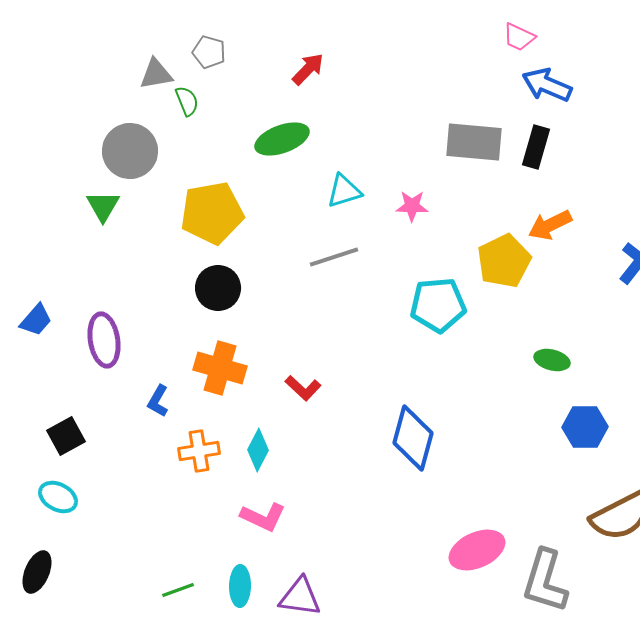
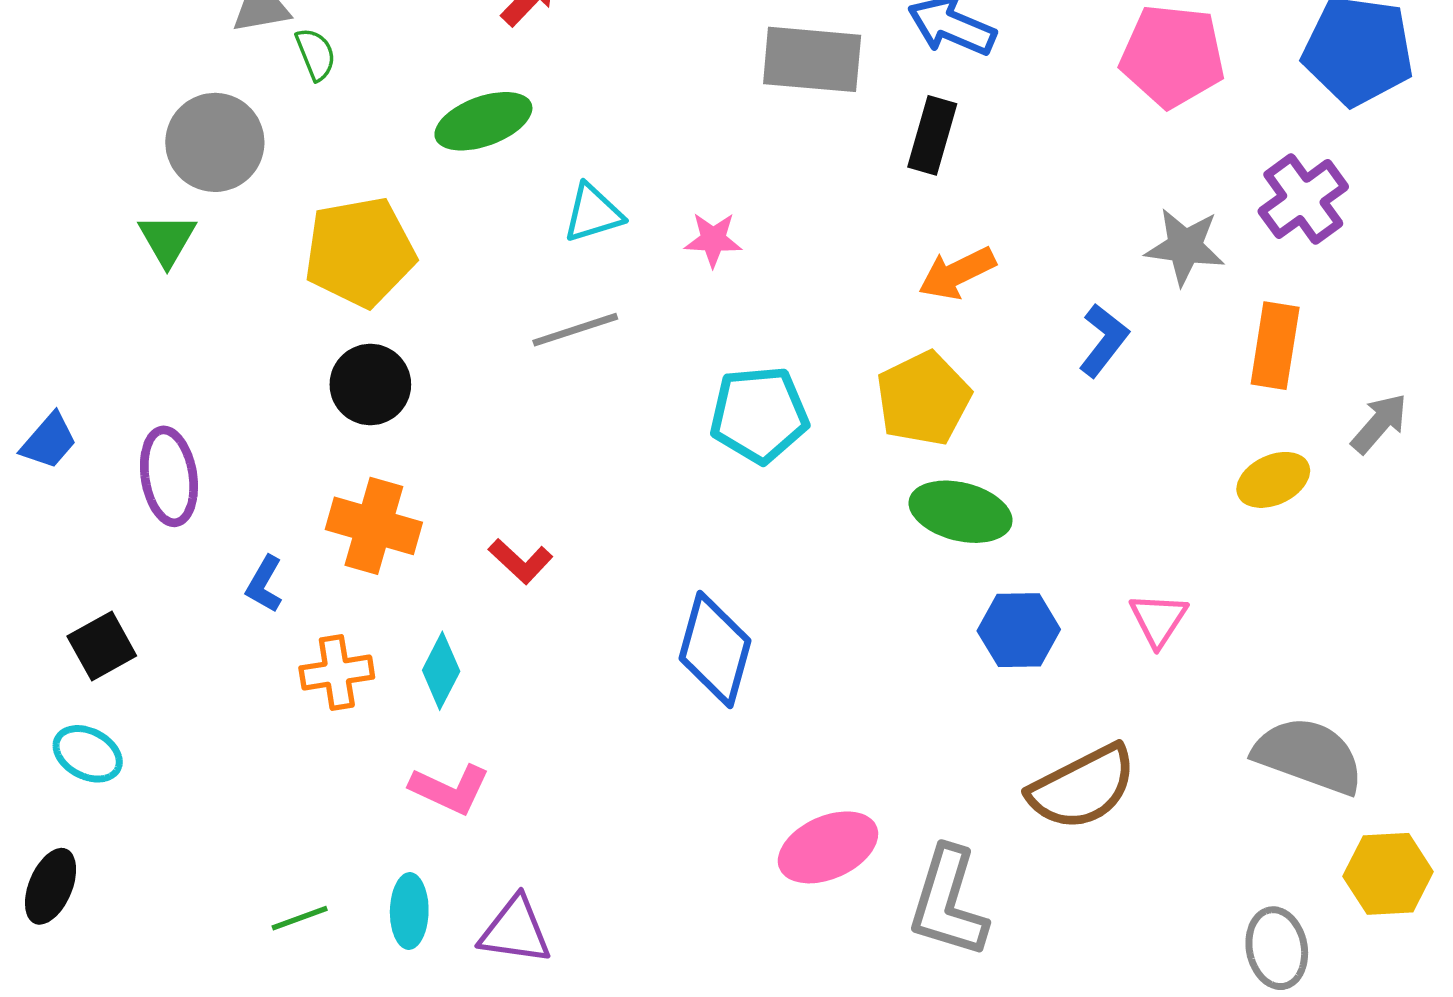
gray rectangle: (474, 142) -> (812, 59), moved
yellow pentagon: (504, 261) -> (923, 399), moved
green ellipse: (552, 360) -> (961, 512), size x1.6

